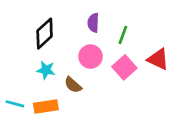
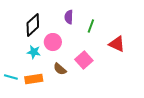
pink circle: (91, 57) -> (53, 42), moved
pink square: (124, 67) -> (84, 60), moved
brown semicircle: (73, 85) -> (60, 69), moved

